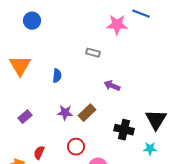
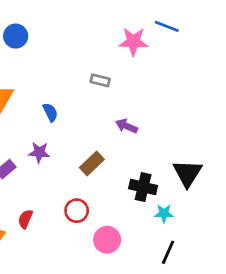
blue semicircle: (57, 76) -> (50, 112), turned -32
purple star: (65, 113) -> (39, 152), moved
cyan star: (150, 149) -> (164, 213), moved

